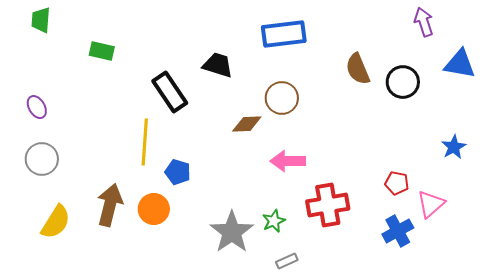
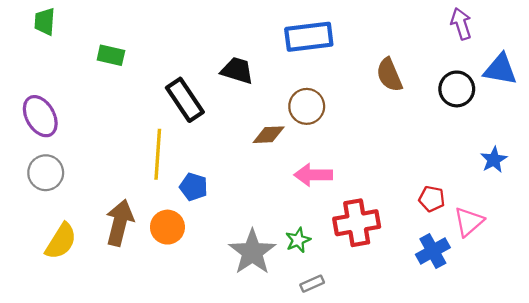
black circle: (403, 82) -> (457, 89), moved
purple ellipse: (37, 107) -> (40, 116), size x1.6

